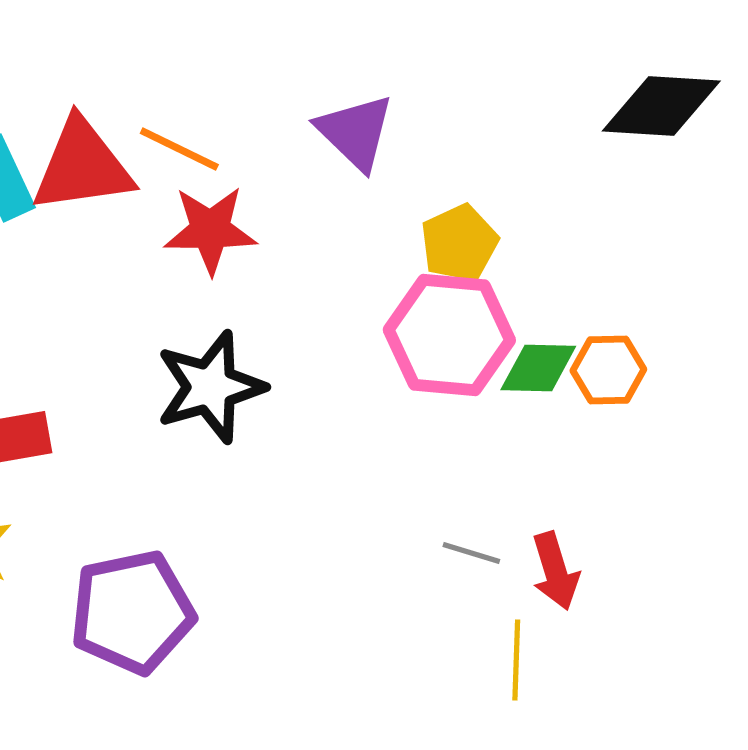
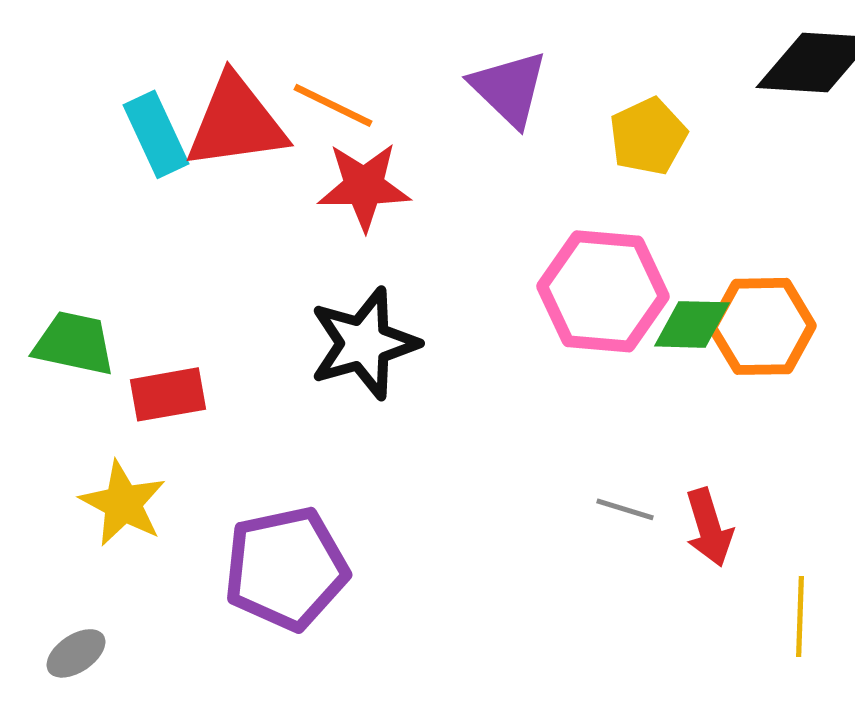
yellow pentagon: (459, 243) -> (648, 136), moved
orange hexagon: (608, 370) -> (762, 326), size x1.4
yellow line: (516, 660) -> (800, 616), moved

